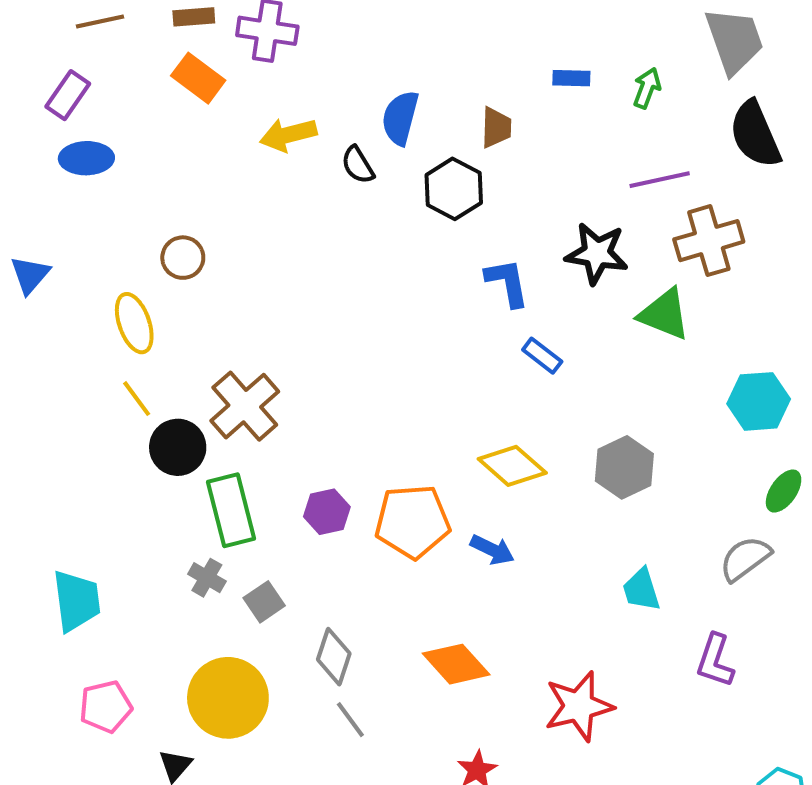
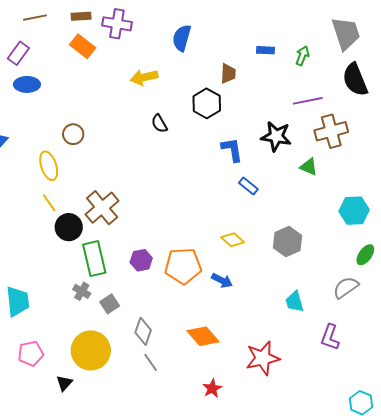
blue semicircle: (400, 118) -> (182, 38), moved
yellow arrow: (288, 135) -> (144, 77), moved
black semicircle: (358, 165) -> (159, 124), moved
green triangle: (664, 314) -> (309, 167), size x0.7
yellow diamond: (512, 466) -> (233, 240), size x0.7

